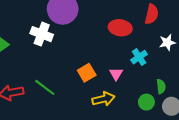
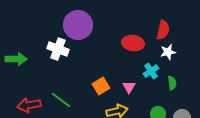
white star: (167, 42) -> (168, 52), moved
green semicircle: (161, 86) -> (172, 83), moved

